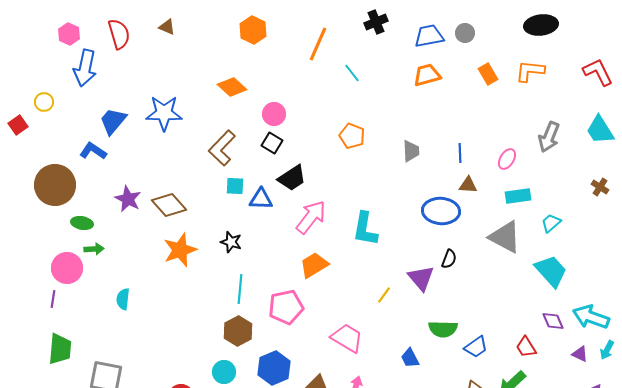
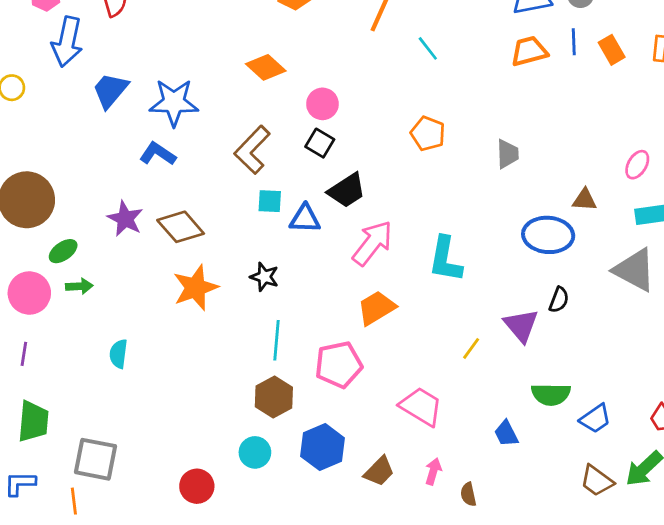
blue trapezoid: (113, 121) -> (110, 90), moved
blue L-shape: (93, 151) -> (158, 154), moved
blue line: (460, 153) -> (574, 42), moved
green ellipse: (82, 223) -> (63, 251), turned -45
pink circle: (67, 268) -> (29, 293), moved

